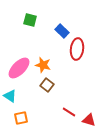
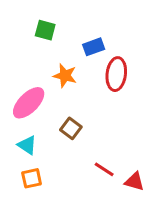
blue rectangle: (62, 31) -> (94, 47), turned -64
orange star: (43, 65) -> (65, 76), moved
cyan triangle: (10, 96) -> (27, 145), moved

